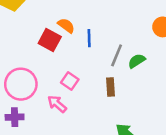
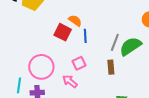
blue line: (89, 38) -> (85, 36), moved
green semicircle: (137, 61) -> (130, 46), size x1.6
pink square: (70, 81) -> (79, 63), turned 32

